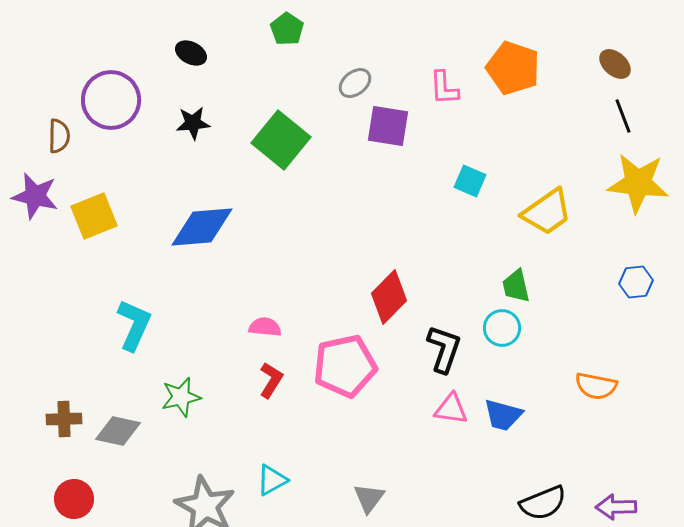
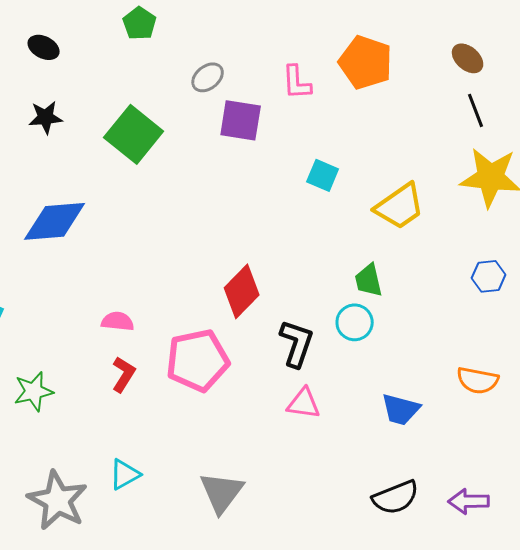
orange semicircle: (596, 386) -> (478, 380), moved
blue trapezoid: (503, 415) -> (401, 409), moved
gray triangle: (369, 498) -> (222, 492), size x1.4

